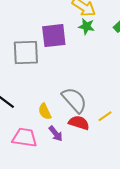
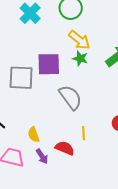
gray semicircle: (74, 100) -> (70, 97), moved
yellow line: (105, 116) -> (84, 133), moved, turned -64

